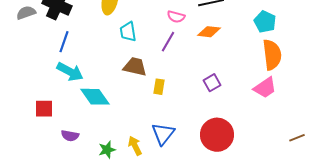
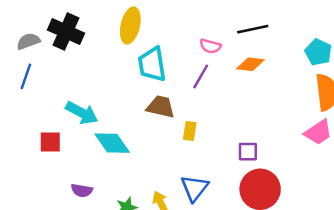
cyan trapezoid: (128, 32) -> (152, 64), size x1.4
blue line: (64, 42) -> (26, 76), moved
purple square: (212, 83) -> (248, 152), moved, turned 30
red square: (44, 109) -> (50, 142), moved

